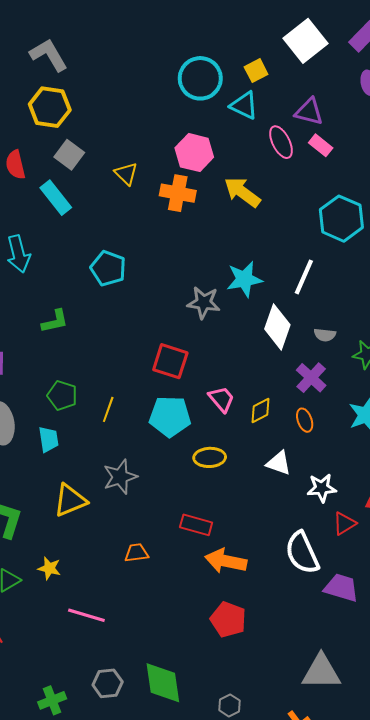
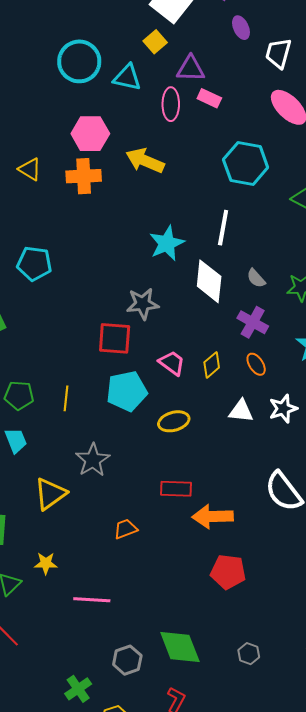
yellow square: (256, 71) -> (155, 42), moved
pink ellipse: (281, 142) -> (171, 104), turned 40
gray star: (204, 303) -> (143, 304), moved
gray semicircle: (325, 335) -> (256, 278), turned 55
white star: (322, 488) -> (283, 409), moved

